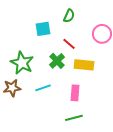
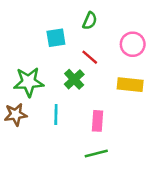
green star: (22, 63) -> (29, 82), turned -30
yellow rectangle: (84, 65) -> (130, 85), moved
cyan line: (43, 88) -> (56, 114), turned -70

